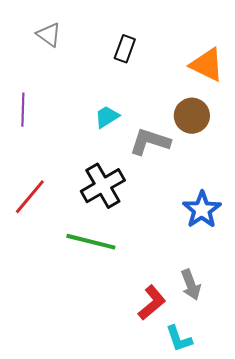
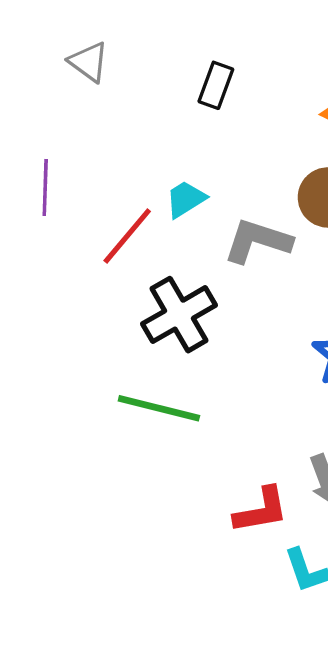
red line: (30, 197) -> (127, 236), moved
red L-shape: (152, 303) -> (261, 510), turned 30

